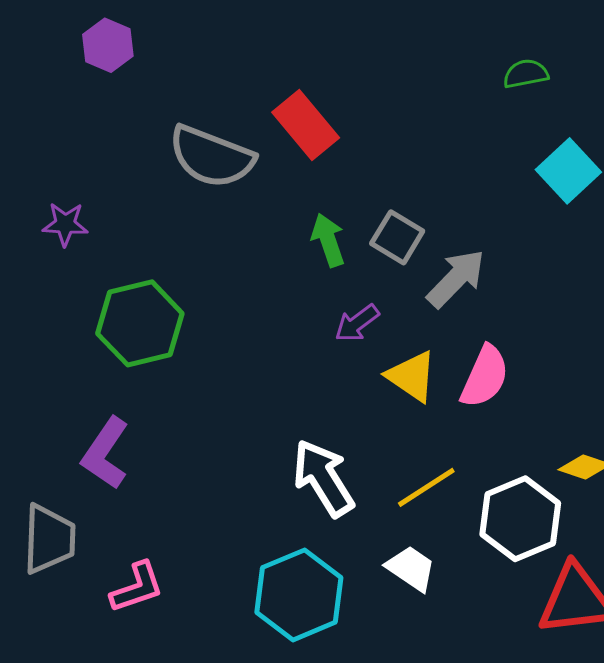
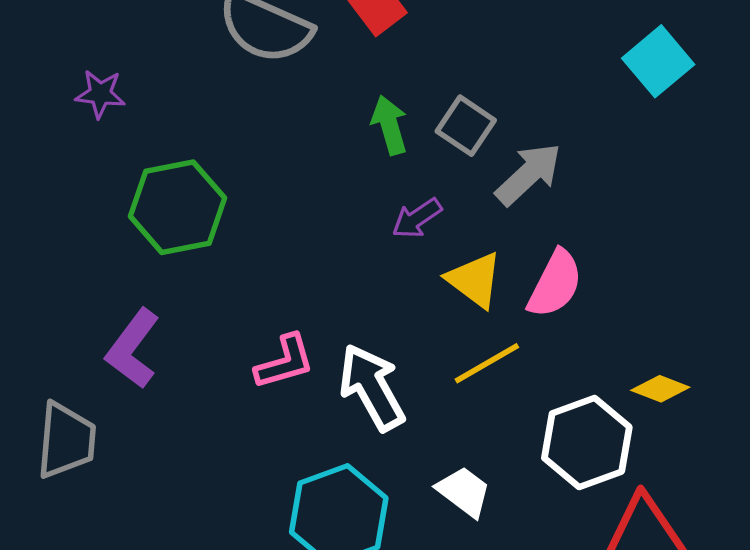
yellow line: (426, 487) -> (487, 363), moved
pink L-shape: (137, 587) -> (285, 362), moved

